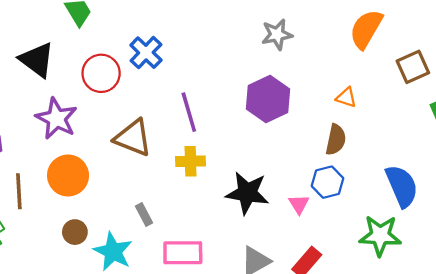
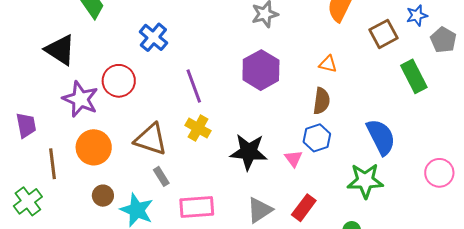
red circle: (101, 73) -> (119, 81), moved
brown triangle: (133, 138) -> (151, 139), moved
yellow cross: (190, 161) -> (198, 128), turned 35

